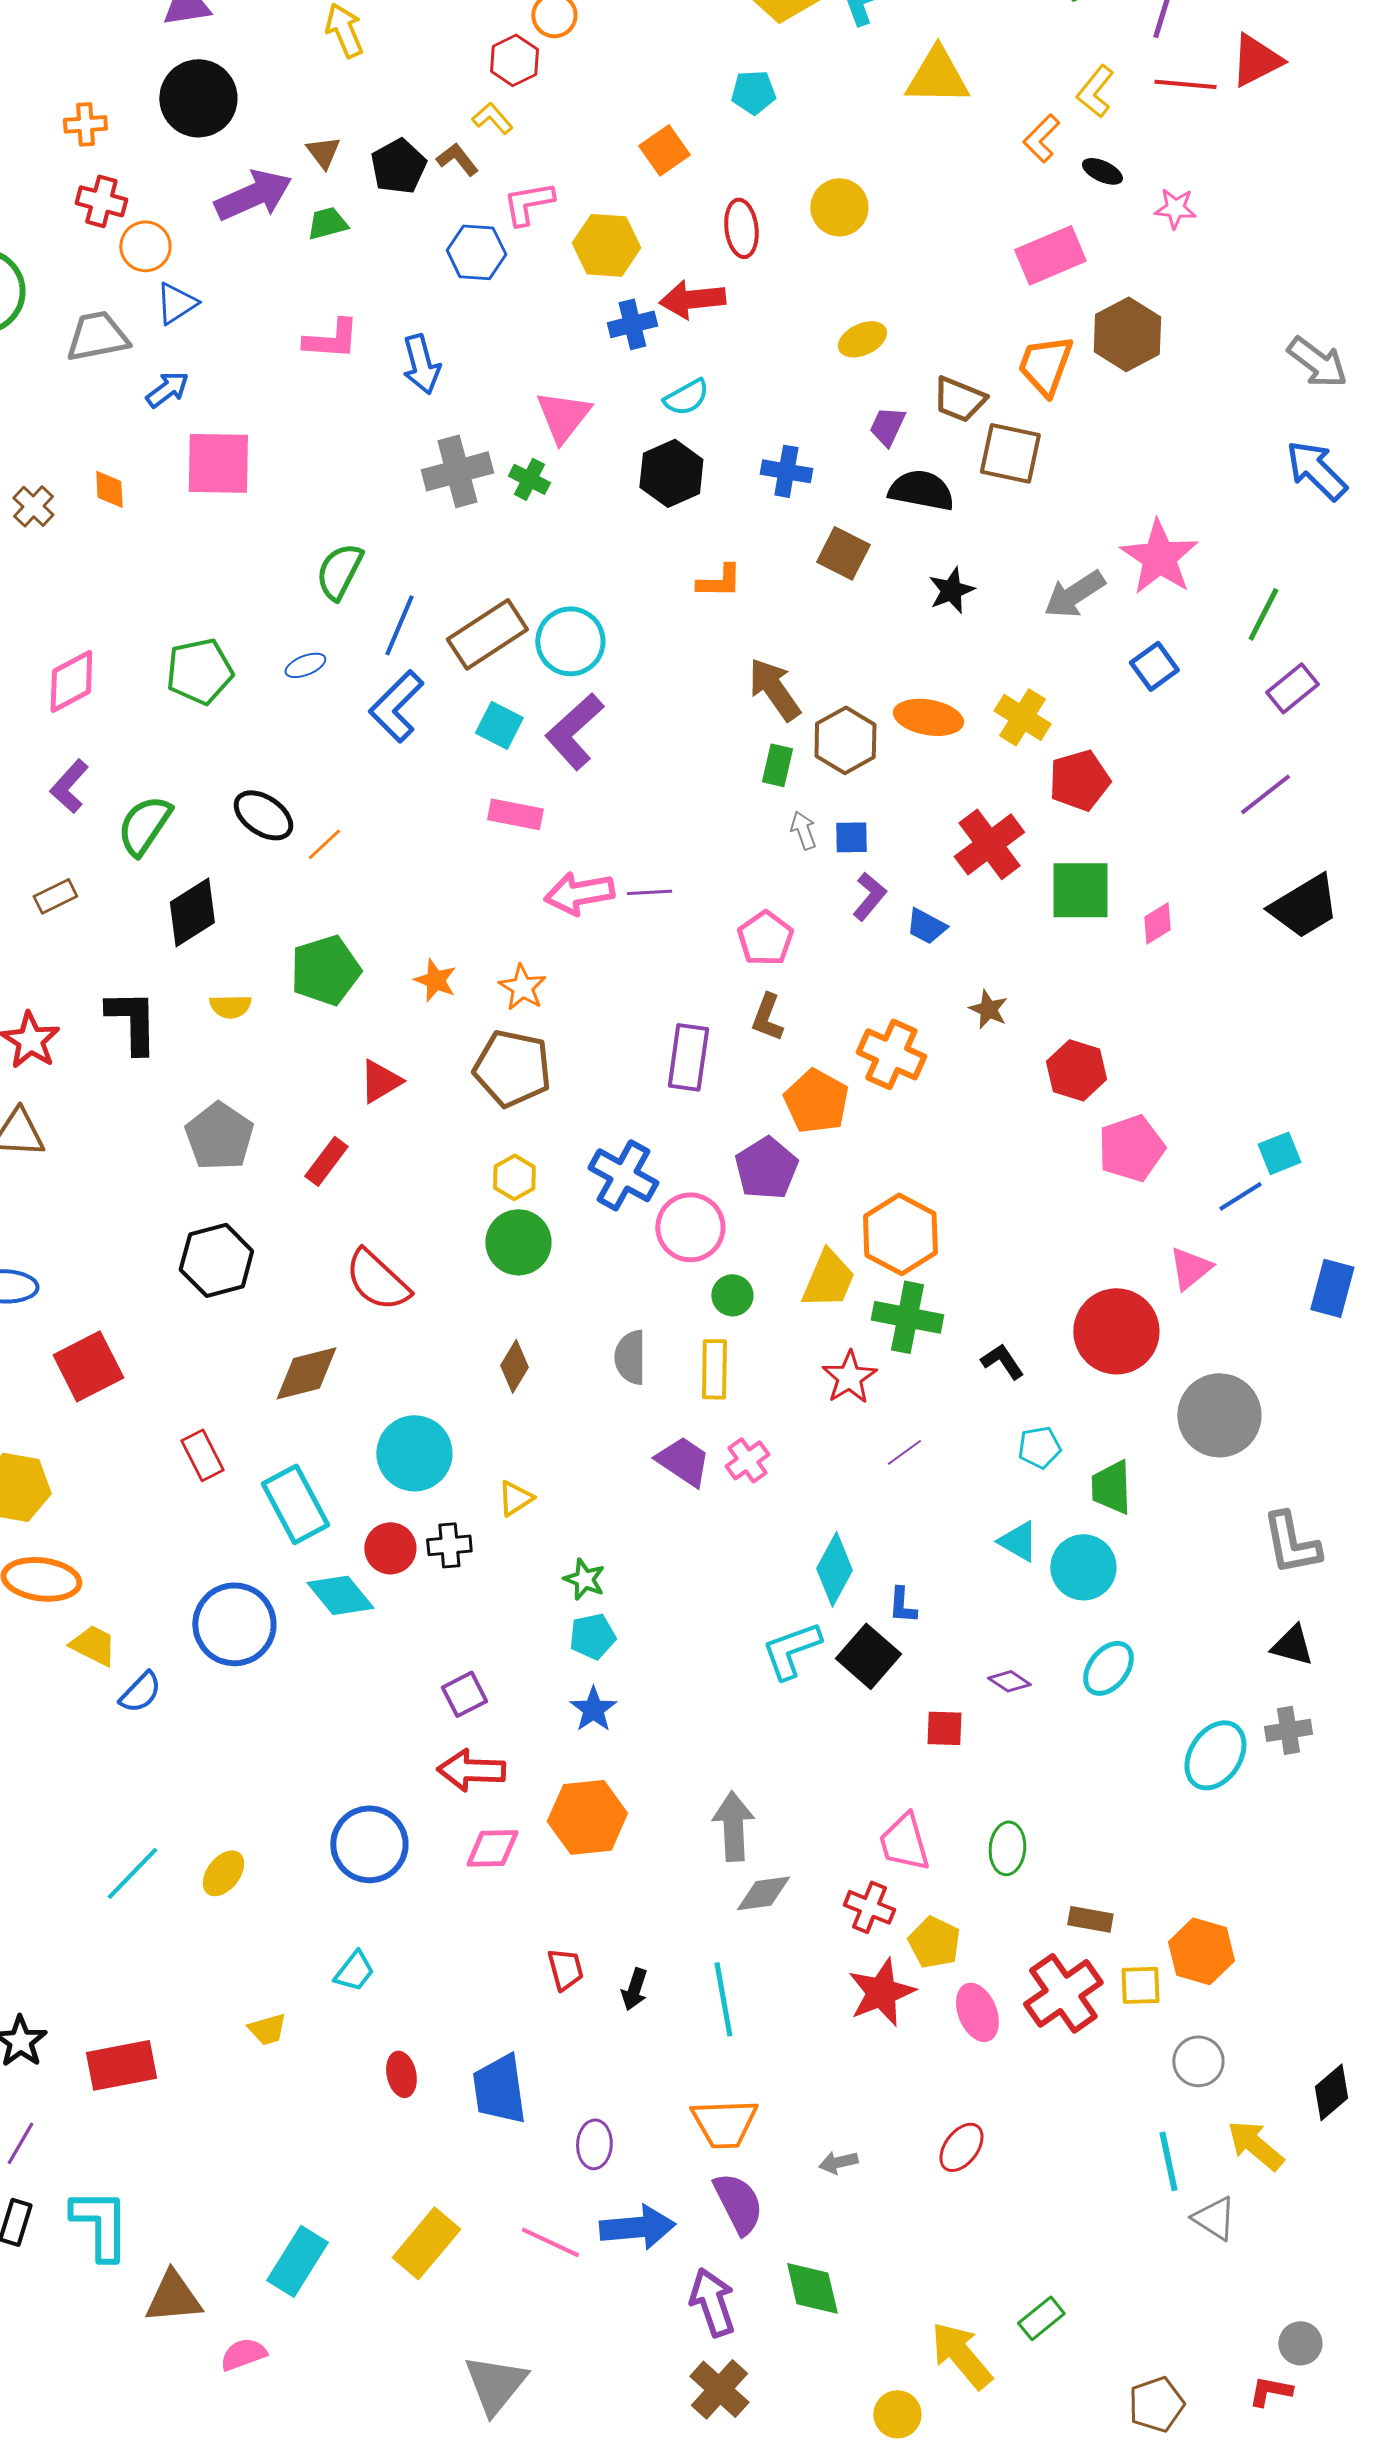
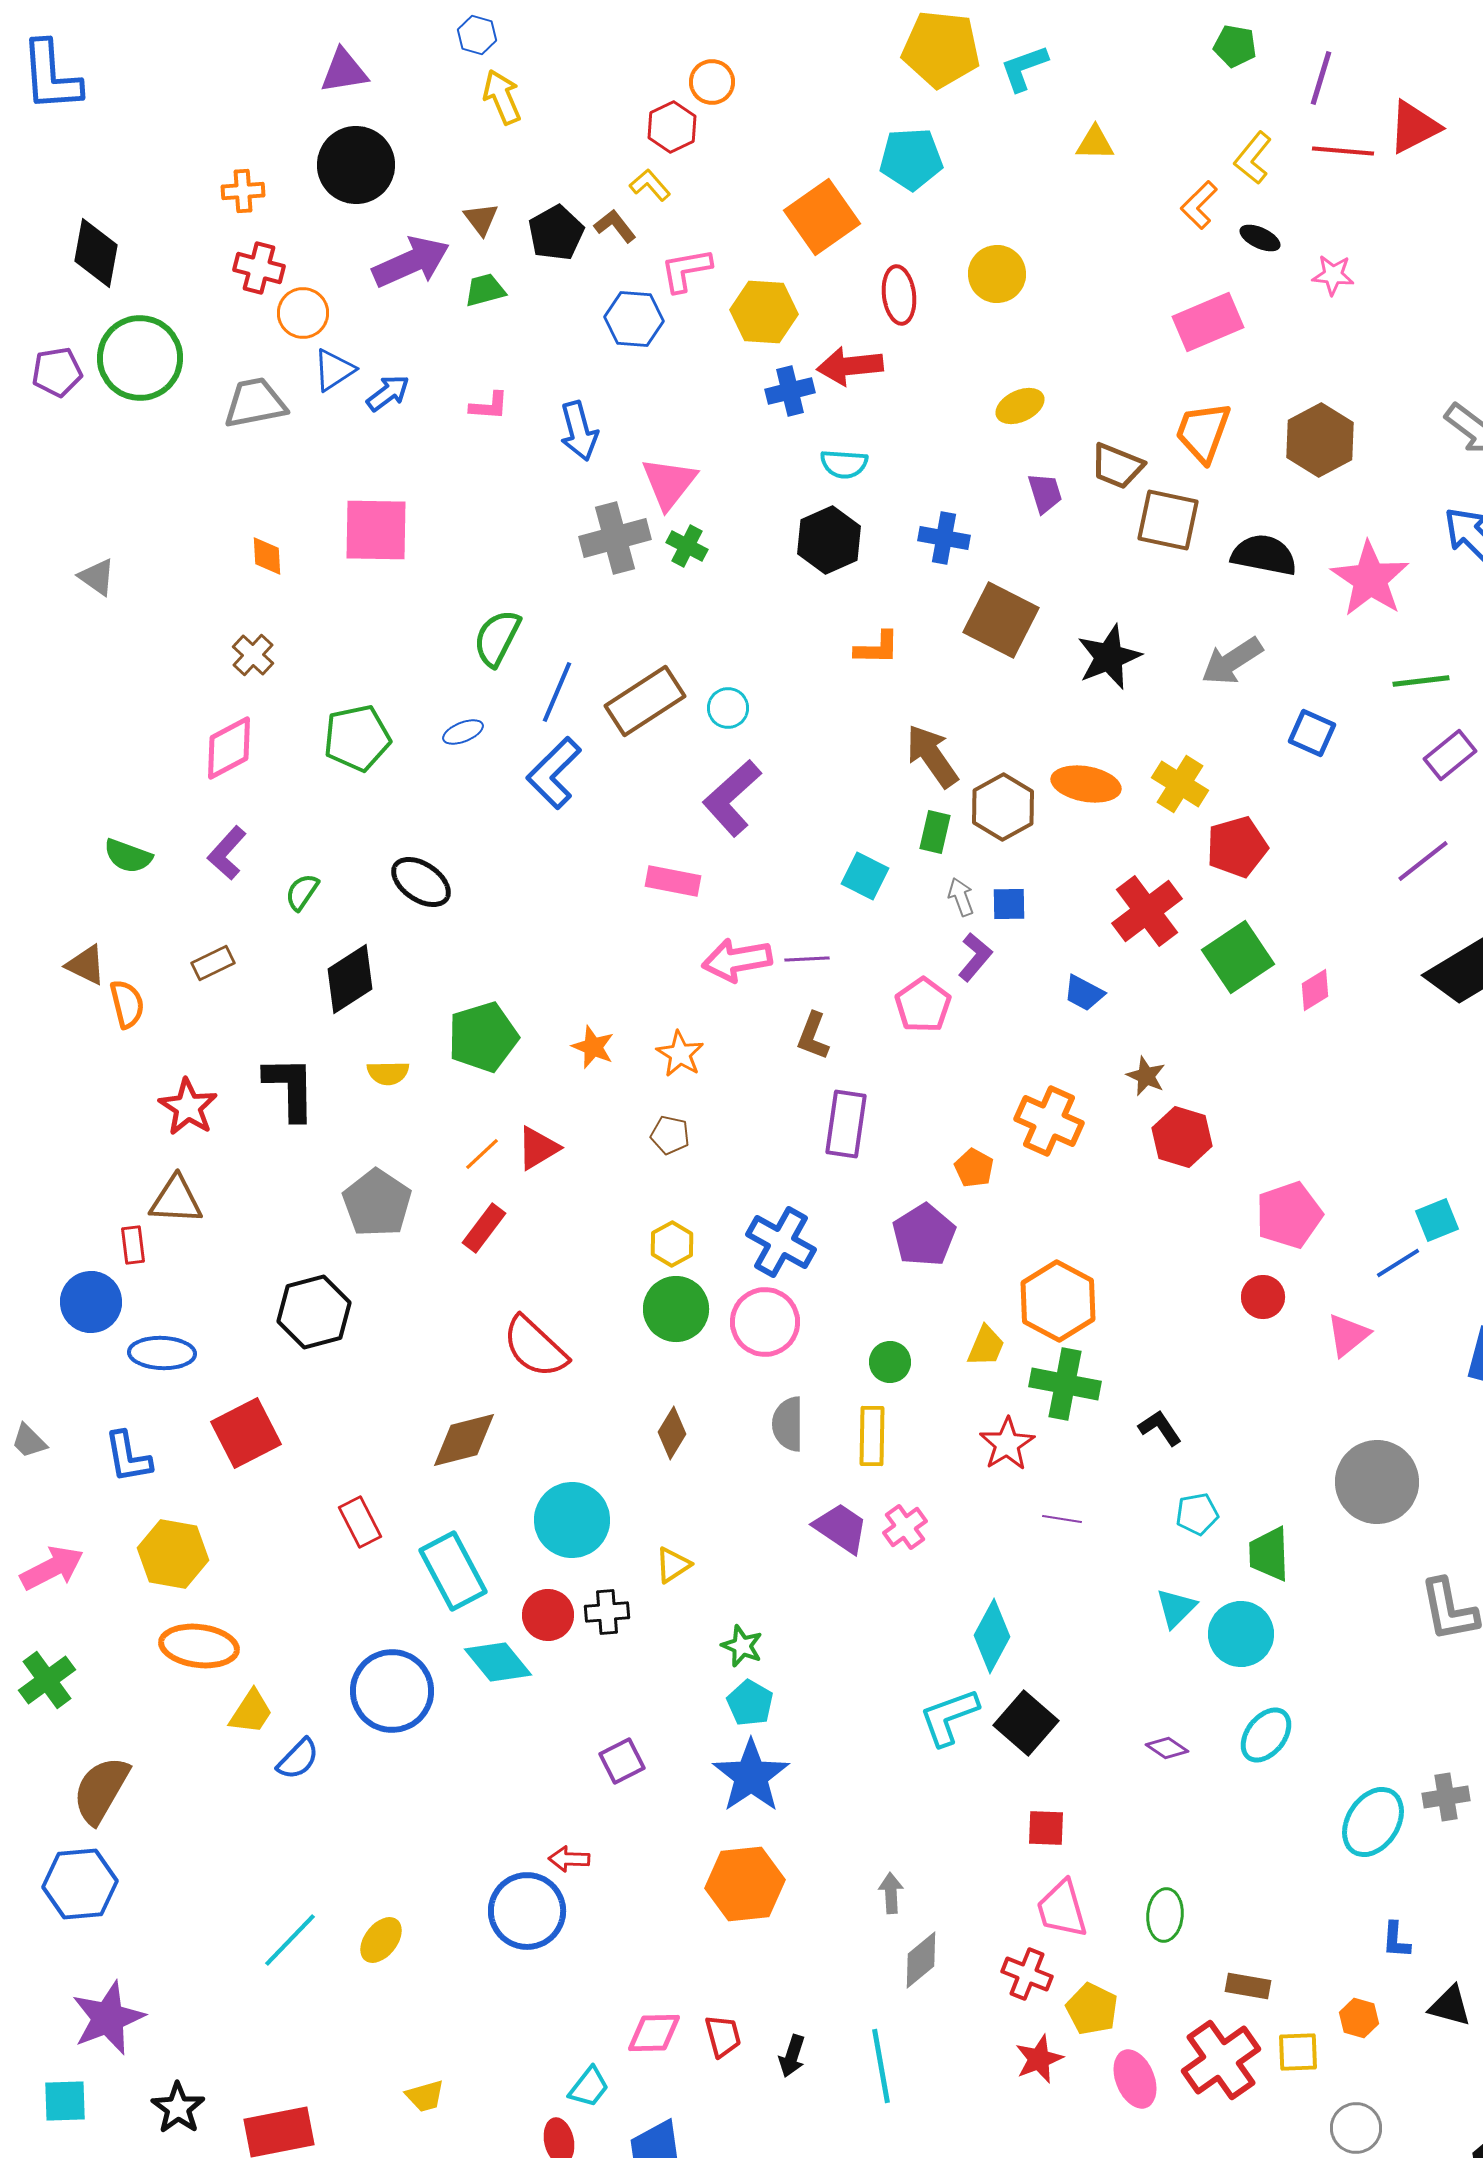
yellow triangle: (937, 76) -> (1095, 143), size x0.6
cyan pentagon: (753, 92) -> (911, 159), size x1.4
orange square: (664, 150) -> (822, 217), size x1.5
brown hexagon: (1127, 334) -> (1320, 440), moved
pink L-shape: (331, 339) -> (489, 406), size x0.7
blue arrow: (167, 389) -> (388, 393), moved
cyan semicircle: (686, 397) -> (844, 464), turned 33
pink triangle: (563, 416) -> (669, 483), moved
purple trapezoid: (887, 426) -> (1045, 493), turned 138
black semicircle: (921, 490) -> (1264, 555), moved
brown cross: (33, 506) -> (253, 655), moved
brown square: (843, 553) -> (1001, 620), size x1.4
pink star: (1159, 557) -> (1370, 579), moved
black star: (951, 590) -> (1109, 657), size x1.4
green line: (1263, 614) -> (1421, 681), turned 56
cyan circle: (570, 641) -> (728, 708), size x0.6
blue square: (1154, 666) -> (1312, 733), turned -30
cyan square: (499, 725) -> (865, 876), moved
green semicircle: (144, 825) -> (302, 892), size x0.6
orange line: (324, 844) -> (482, 1154), moved
green square: (1080, 890) -> (1238, 957), turned -34
purple L-shape: (869, 896) -> (975, 957), moved
brown L-shape: (767, 1017) -> (813, 1036), moved
brown pentagon: (512, 1068) -> (670, 1135), size x0.5
red hexagon: (1076, 1070) -> (1182, 1137), moved
orange pentagon: (816, 1101) -> (974, 1168), size x0.6
pink circle: (690, 1227) -> (765, 1322), moved
black hexagon: (216, 1260) -> (314, 1312), moved
yellow trapezoid: (828, 1279) -> (986, 1346), size x0.7
red circle: (1116, 1331) -> (1263, 1297), moved, size x0.5
purple line: (904, 1452) -> (1062, 1519), turned 45
cyan triangle: (1018, 1541) -> (1176, 1608), turned 45
blue L-shape: (902, 1605) -> (1396, 1940), moved
cyan pentagon: (592, 1636) -> (750, 1703), turned -30
yellow trapezoid: (93, 1645) -> (251, 1712), turned 96
black triangle: (1292, 1645) -> (1450, 2006), moved
blue star: (593, 1709) -> (751, 1776), size x1.6
red square: (944, 1728) -> (1046, 1828), moved
red arrow: (471, 1770) -> (569, 1859), moved, size x0.6
gray arrow: (733, 1826) -> (891, 1893), size x0.6
pink diamond: (492, 1848) -> (654, 2033), moved
gray diamond: (763, 1893) -> (921, 1960), turned -32
orange hexagon: (1201, 1951) -> (1359, 2018), size x0.6
cyan trapezoid: (354, 1971) -> (589, 2087), moved
red star: (881, 1992) -> (1039, 2059), size x0.7

